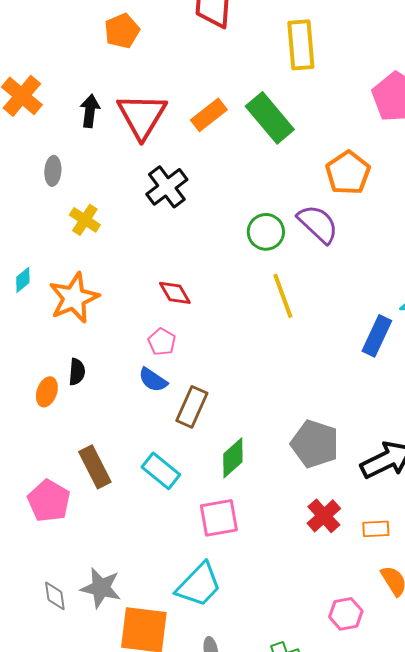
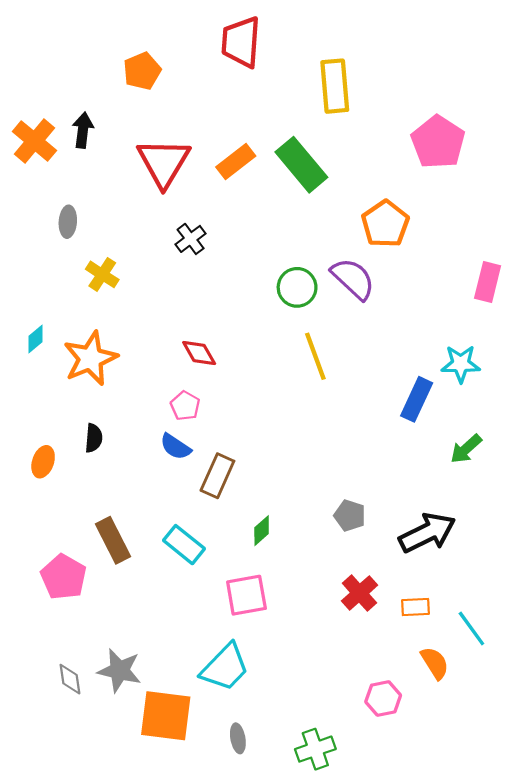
black arrow: (90, 111) -> (83, 130), moved
black cross: (167, 187) -> (191, 239), size x0.7
orange ellipse: (47, 392) -> (43, 462), moved
gray pentagon: (315, 444) -> (350, 516), size x0.6
green diamond: (233, 458) -> (262, 531), size x0.7

